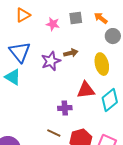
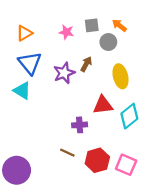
orange triangle: (23, 15) -> (24, 33), moved
gray circle: (113, 36) -> (108, 42), moved
brown arrow: (71, 53) -> (86, 64), turned -48

